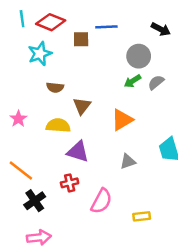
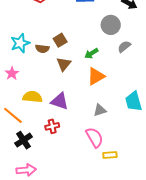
brown square: (81, 39) -> (60, 40), moved, turned -32
cyan star: (40, 54) -> (20, 43), moved
green arrow: (132, 81) -> (91, 53), moved
yellow semicircle: (58, 125) -> (32, 97), moved
pink semicircle: (101, 201) -> (94, 137), moved, turned -60

